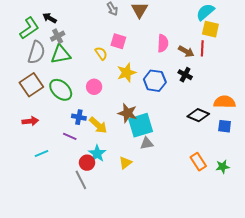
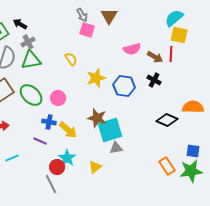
pink square: (118, 41) -> (87, 30), moved
pink semicircle: (163, 43) -> (132, 49), turned 72
pink circle: (94, 87) -> (58, 98), moved
blue square: (225, 126) -> (193, 151), moved
green star: (223, 167) -> (191, 171), size x1.6

